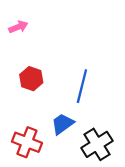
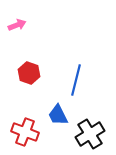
blue trapezoid: (62, 124) -> (58, 115), turned -80

